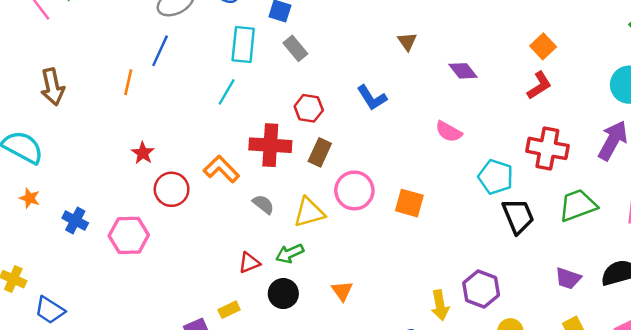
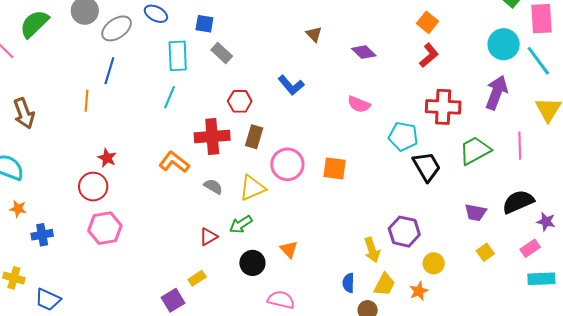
red circle: (172, 189) -> (93, 187), moved
blue cross: (75, 221) -> (42, 235), moved, turned -30
black circle: (283, 294) -> (252, 263), moved

